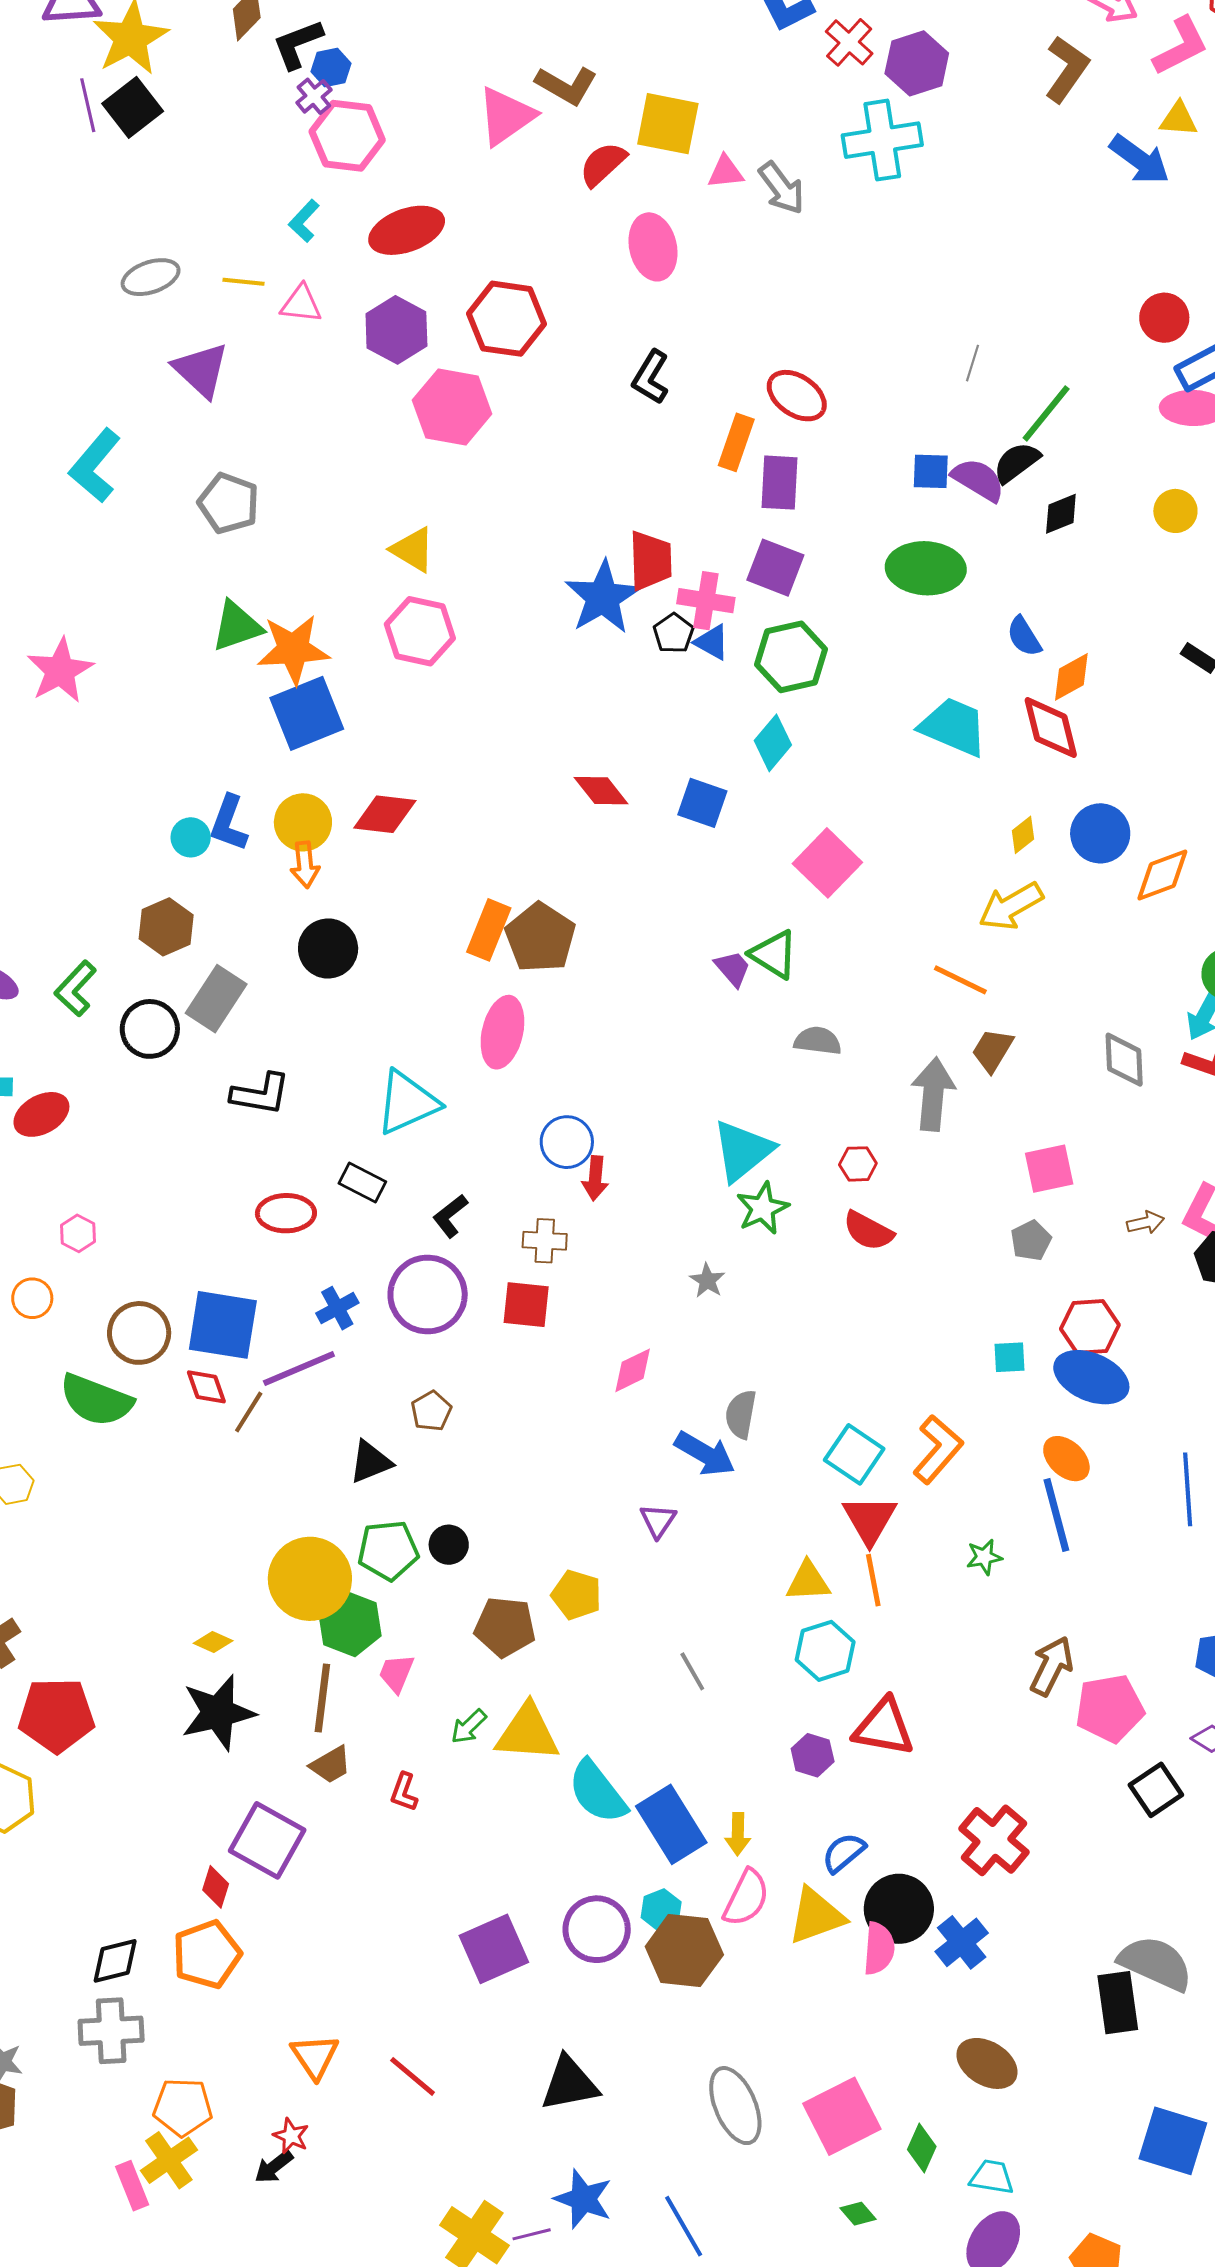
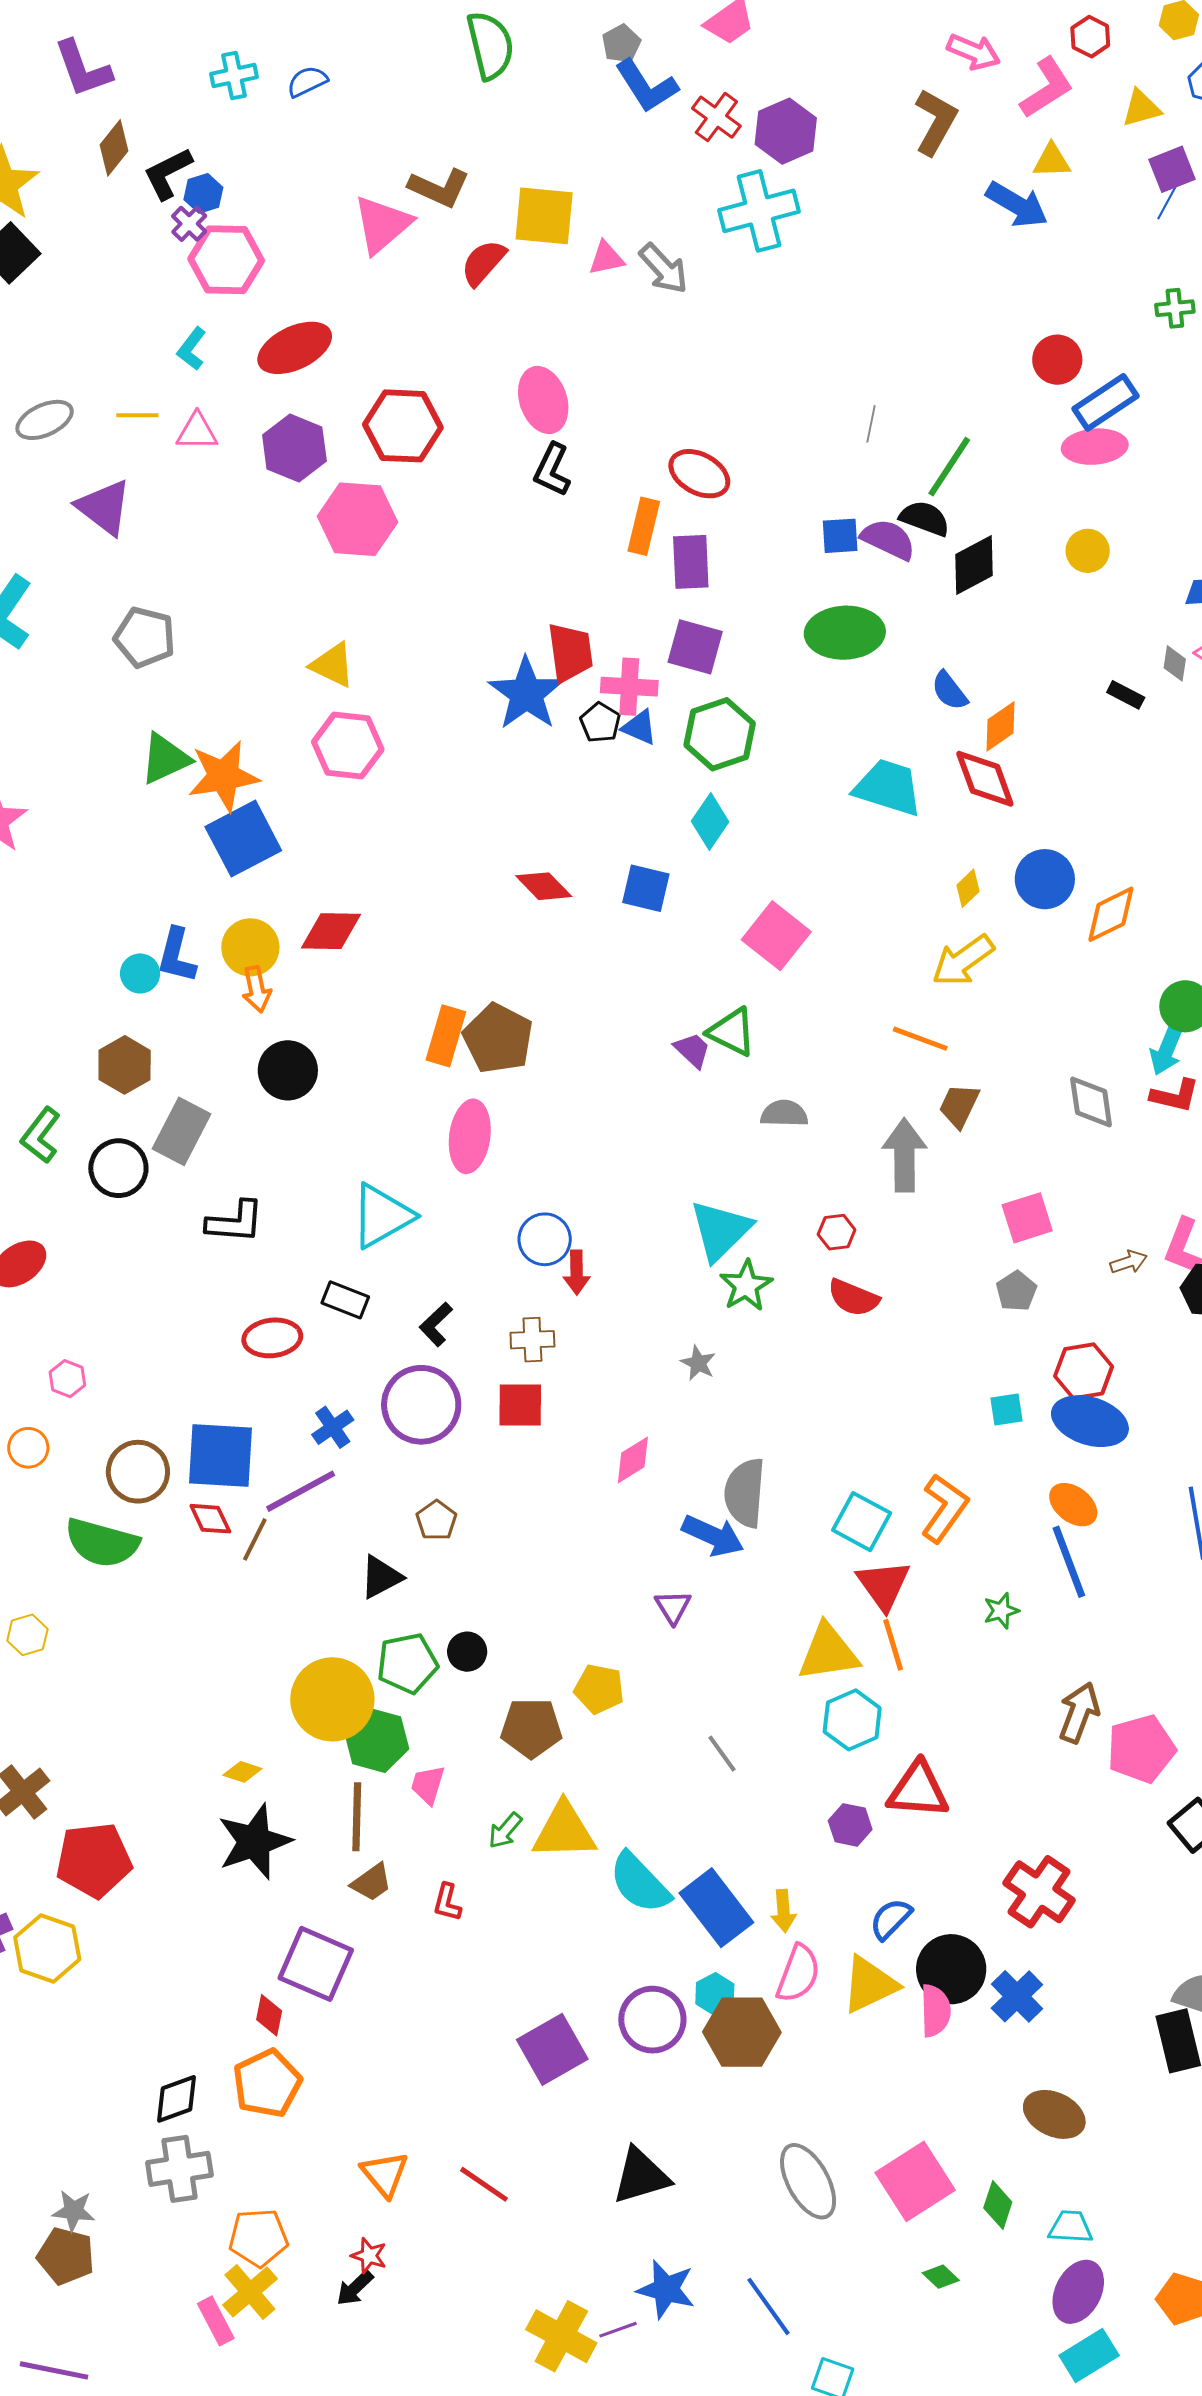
pink ellipse: (653, 247) -> (543, 400), moved
black semicircle: (1017, 462) -> (925, 518), turned 63
black diamond: (1061, 514) -> (974, 565), size x1.4
gray semicircle: (741, 1414) -> (745, 1493), size x1.4
yellow triangle: (808, 1581) -> (828, 1653), size x1.4

